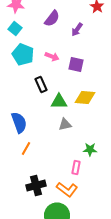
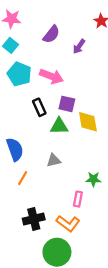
pink arrow: (52, 56) -> (51, 76), size x1.5
purple square: (76, 64) -> (67, 104), moved
yellow diamond: (85, 98) -> (88, 122), turned 75
gray triangle: (65, 124) -> (54, 160), moved

